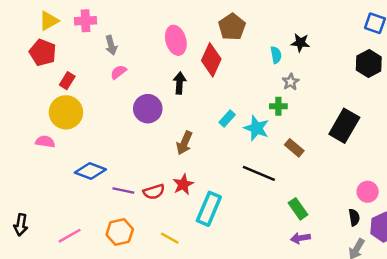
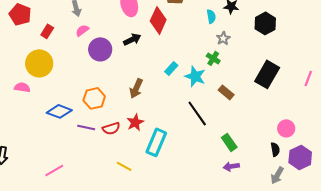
black hexagon: (369, 63) -> (265, 23), moved
red rectangle: (67, 81) -> (47, 31), moved
black arrow: (180, 83) -> (132, 39), turned 60
green cross: (278, 106) -> (213, 58), turned 32
purple circle: (148, 109) -> (100, 49), moved
black line: (259, 173) -> (197, 113), turned 32
orange hexagon: (120, 232) -> (94, 98), moved
pink line: (70, 236) -> (54, 170), moved

